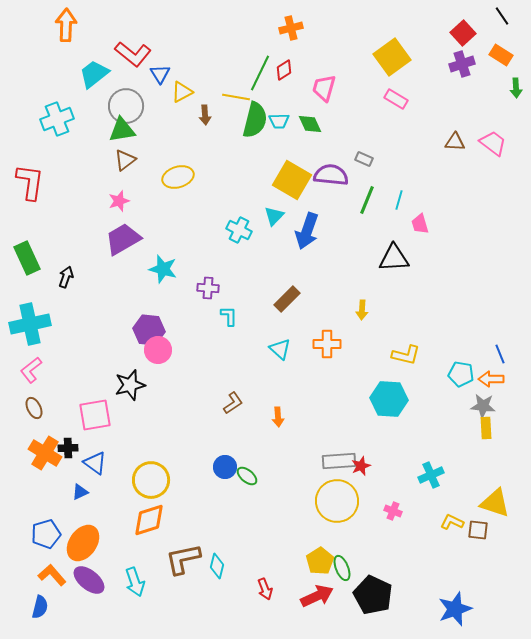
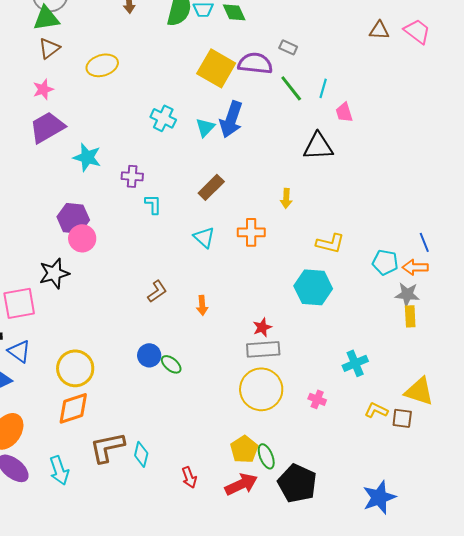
green line: (367, 200) -> (291, 88), turned -60
cyan triangle: (274, 216) -> (205, 127), moved
red star: (361, 466) -> (262, 327), moved

